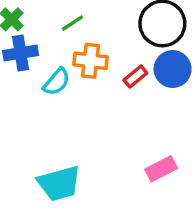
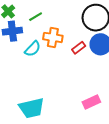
green line: (73, 23) -> (36, 17), moved

